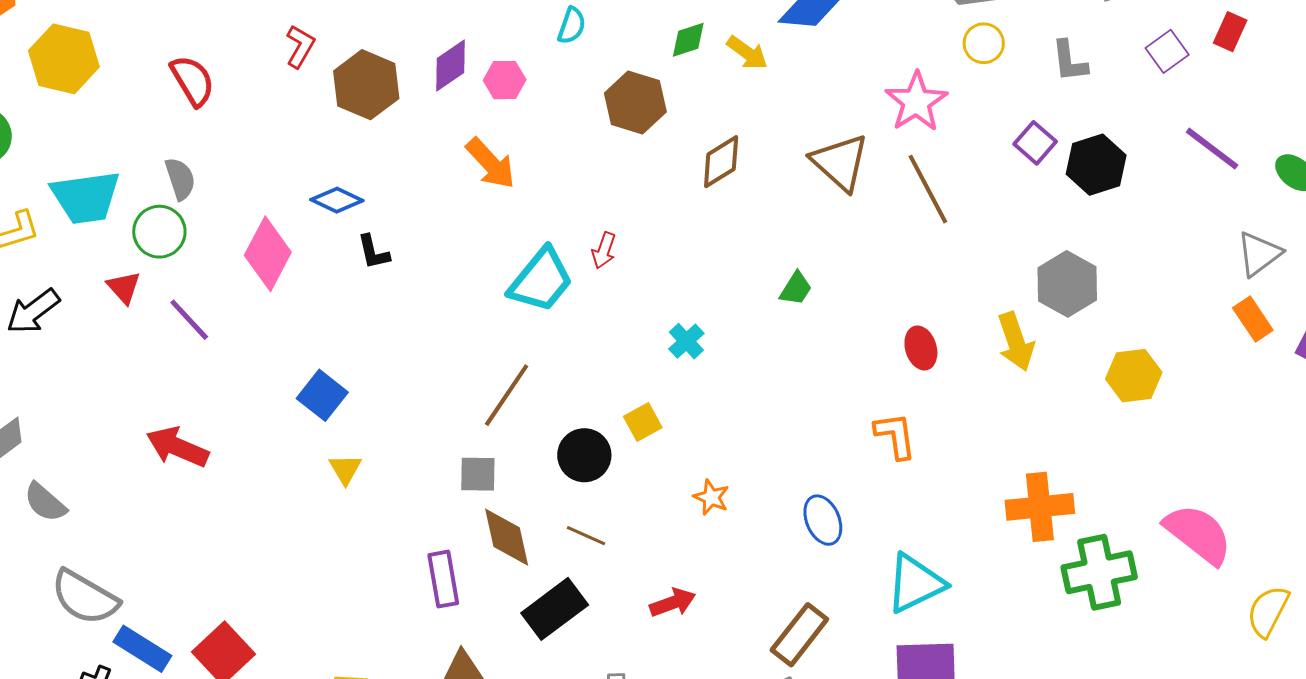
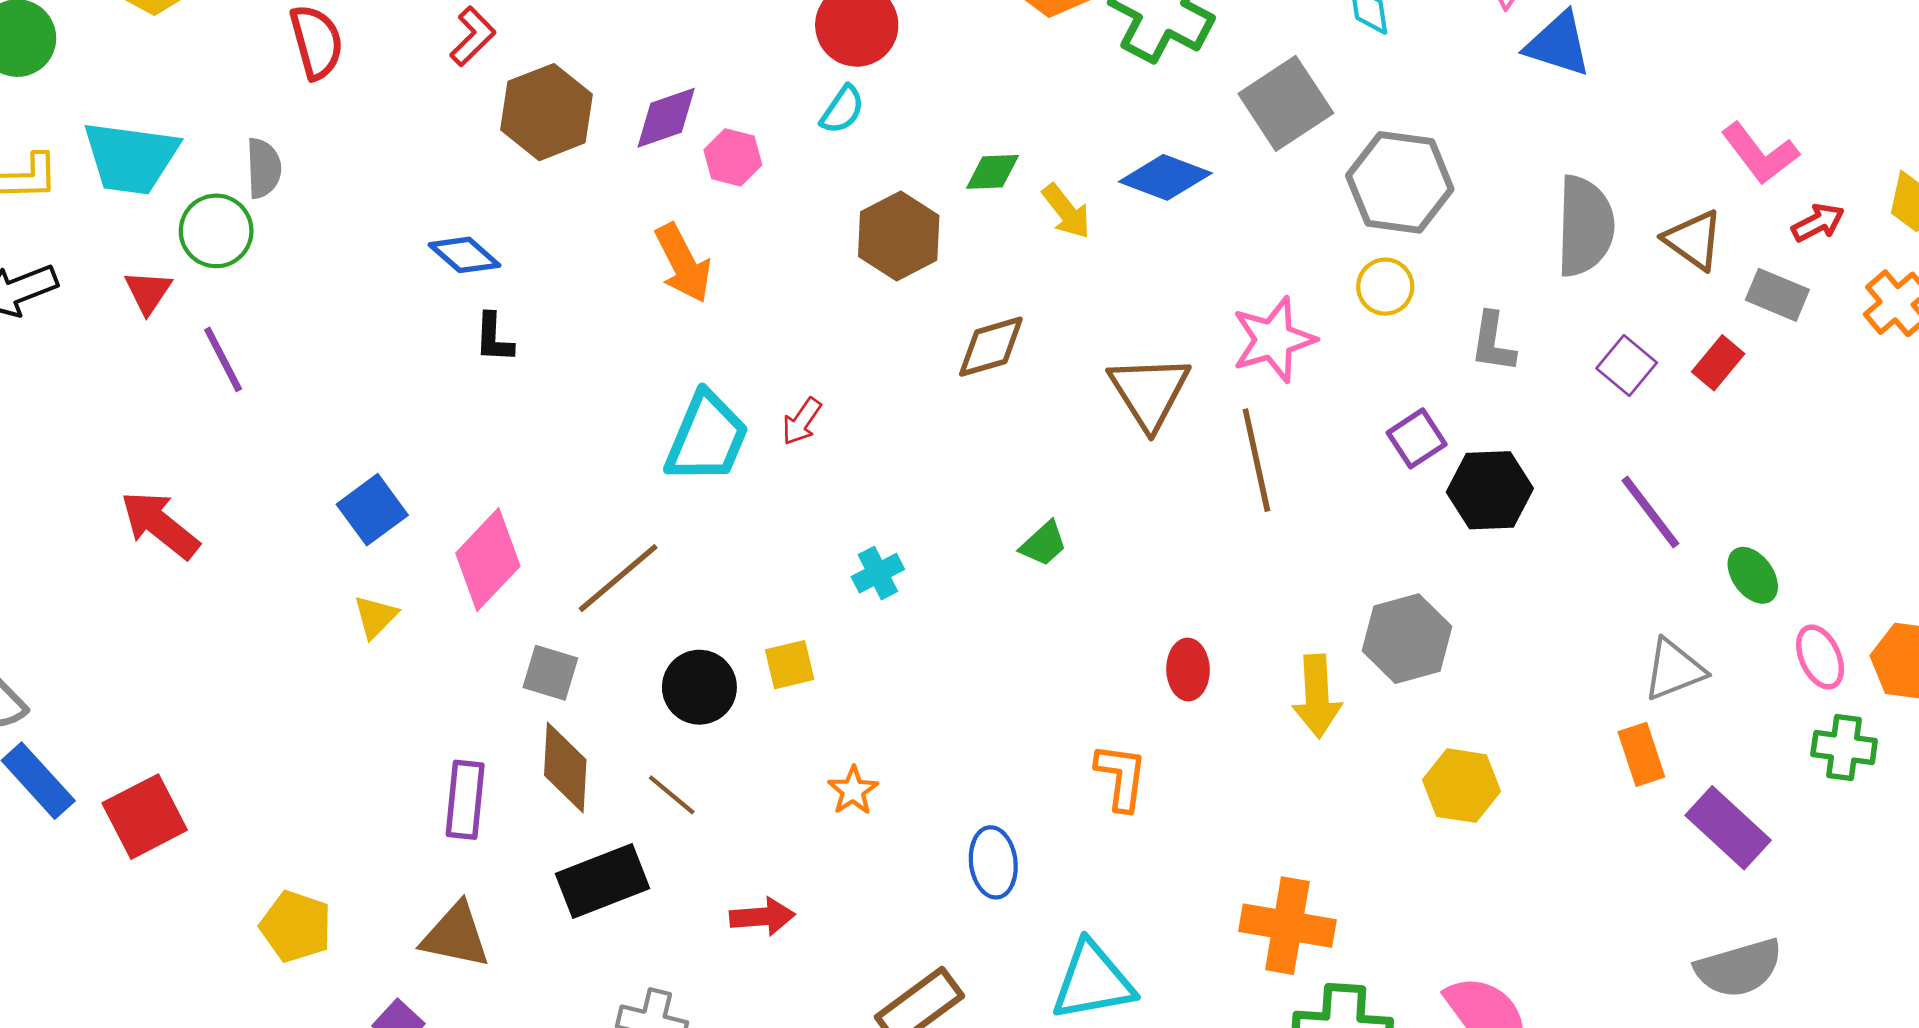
purple square: (1167, 51) -> (1627, 366), turned -30
pink diamond: (268, 254) -> (488, 560), moved
cyan trapezoid: (541, 280) -> (707, 438), turned -32

